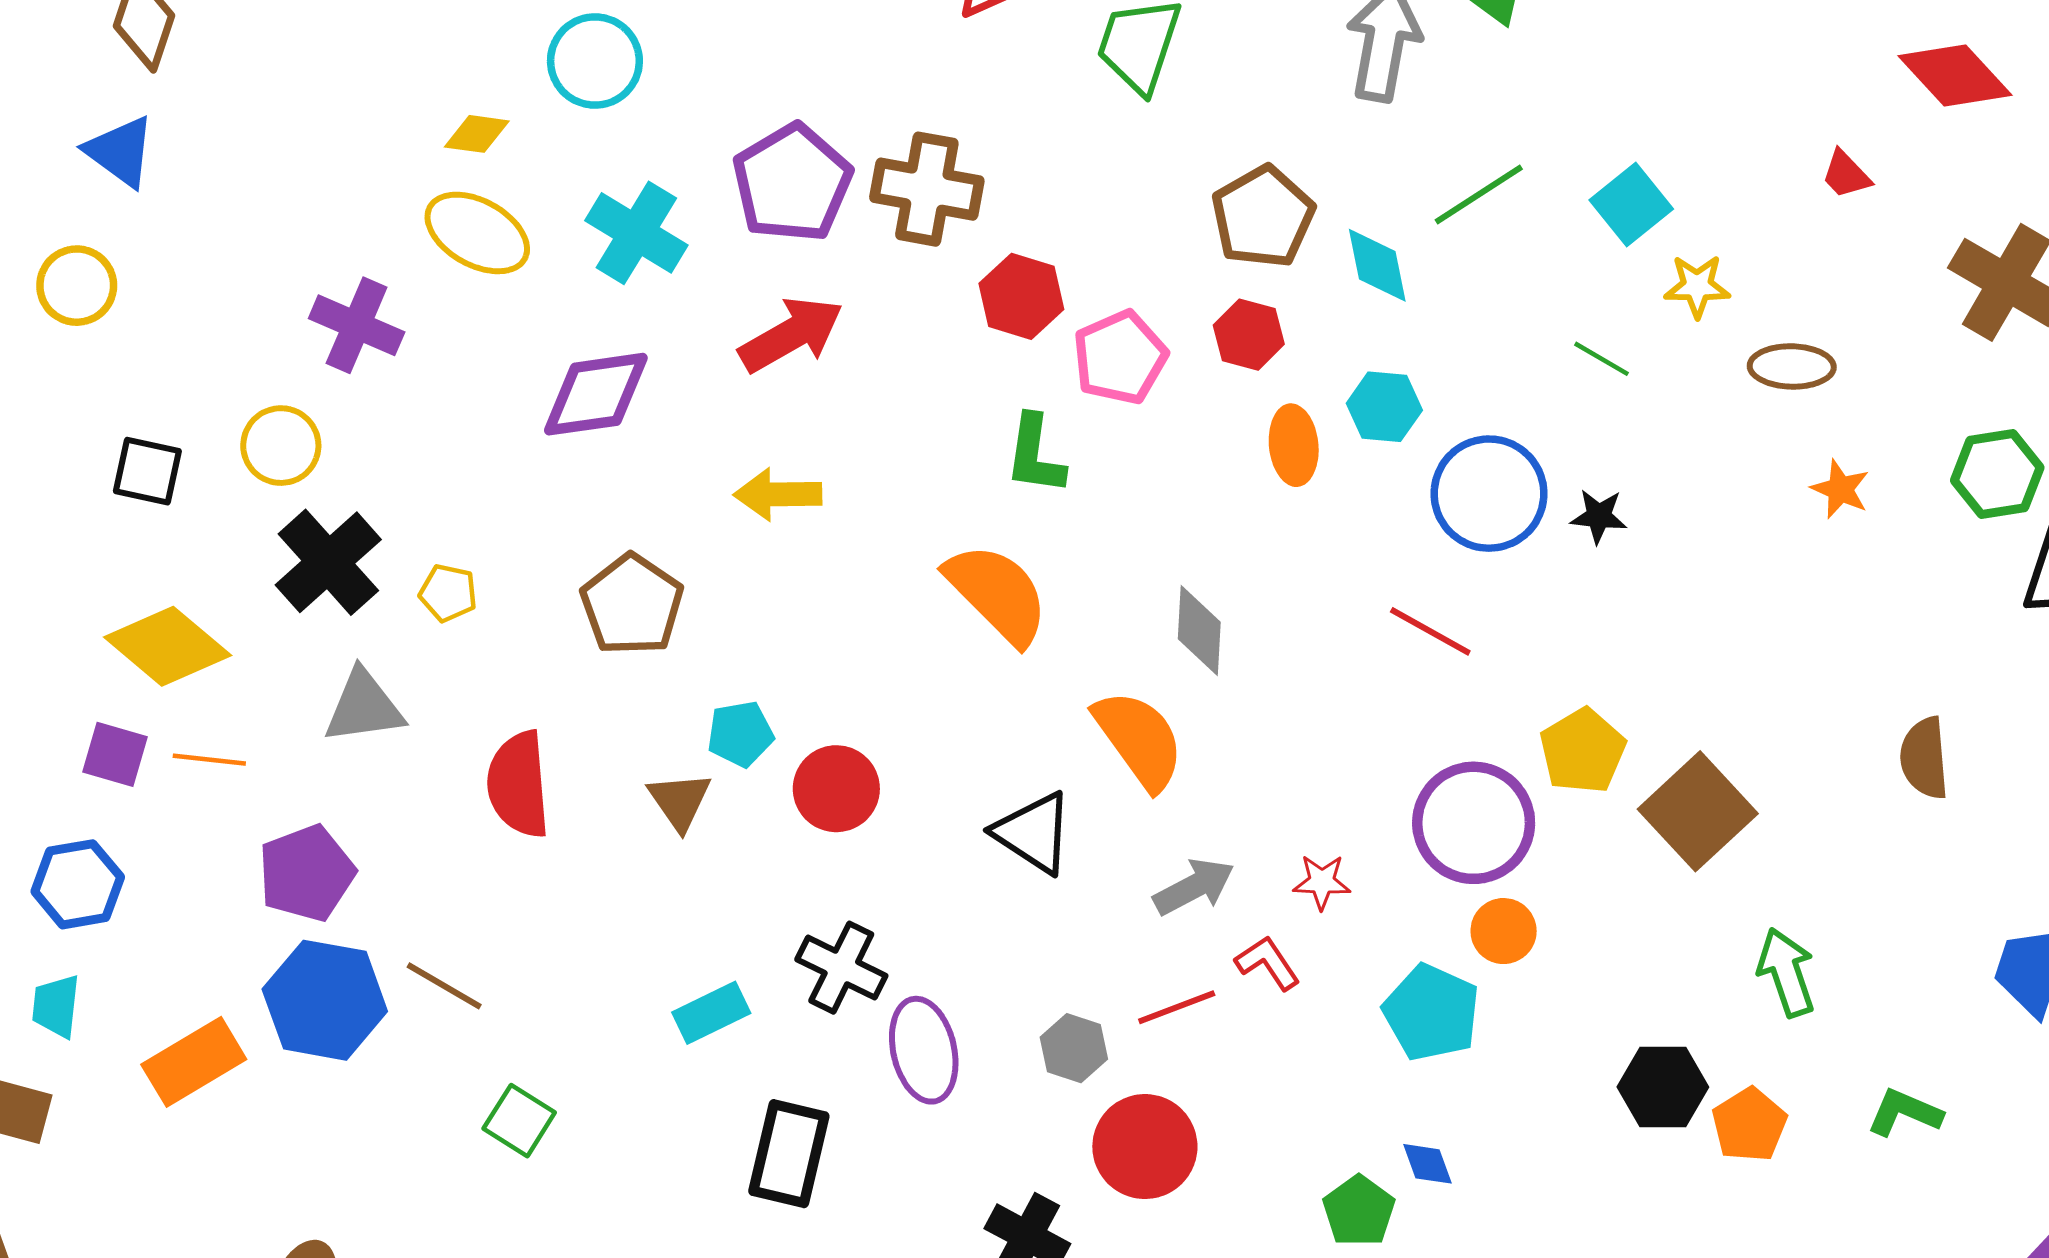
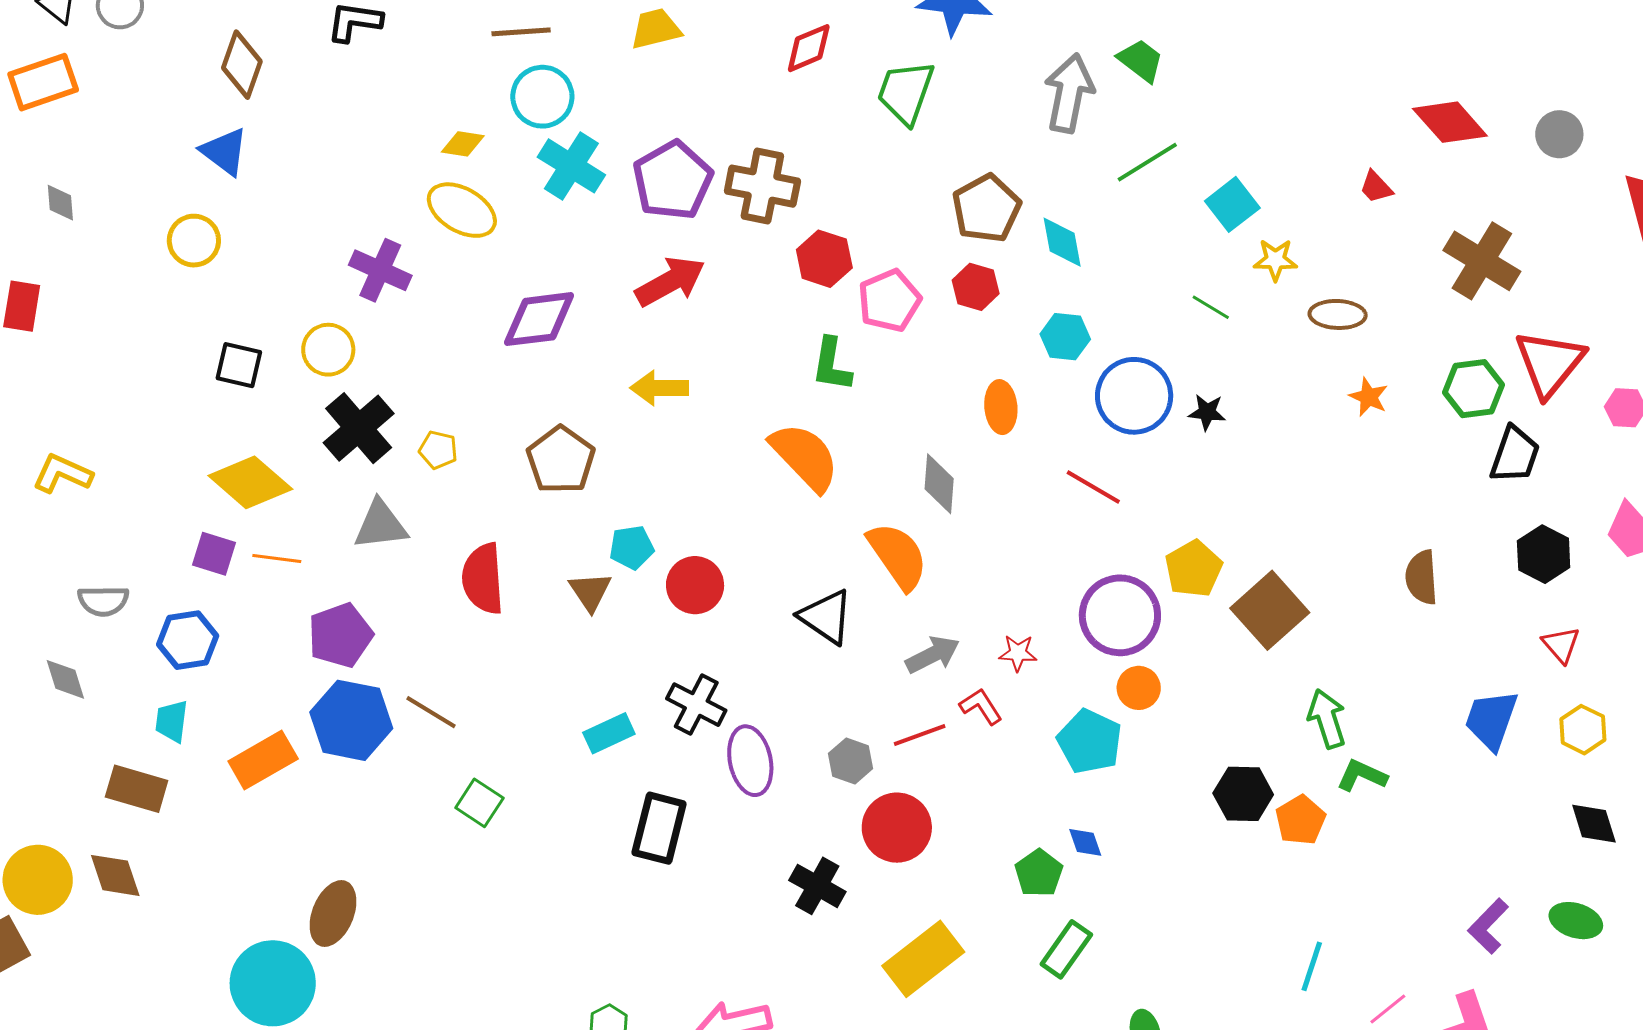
green line: (1479, 194) -> (1147, 162), moved
cyan cross: (636, 233) -> (571, 166), moved
orange ellipse: (1294, 445) -> (1001, 407), moved
green L-shape: (1905, 1113) -> (1362, 775), moved

